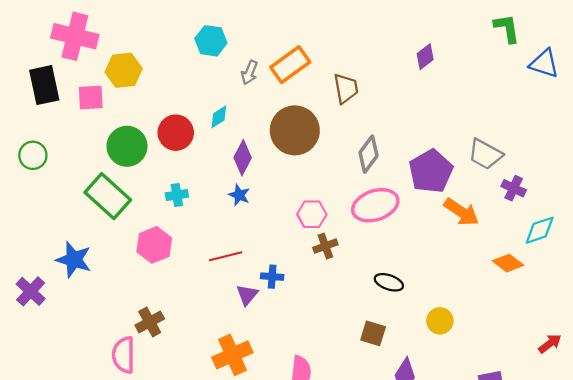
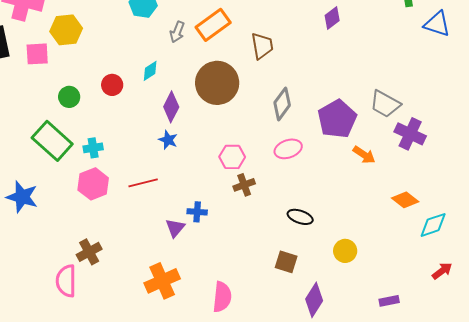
red circle: (176, 133) -> (112, 85), size x0.7
green circle: (127, 146) -> (69, 97), size x0.6
purple cross: (514, 188) -> (410, 134), size x1.4
cyan cross: (177, 195) -> (93, 148), moved
pink ellipse: (375, 205) -> (288, 149), size x0.7
orange arrow: (461, 212) -> (364, 155), size x0.7
cyan diamond: (540, 230) -> (433, 225), moved
red line: (226, 256) -> (143, 183), moved

